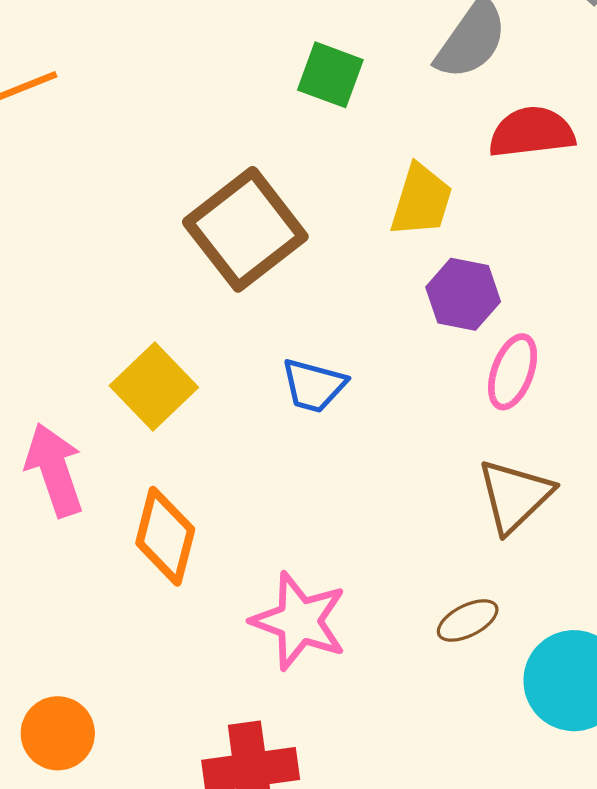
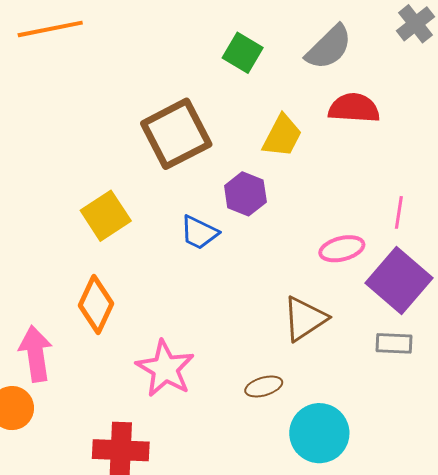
purple hexagon: (463, 294) -> (245, 194), moved
pink ellipse: (513, 372) -> (342, 249), moved, turned 45
pink arrow: (54, 470) -> (36, 354), moved

